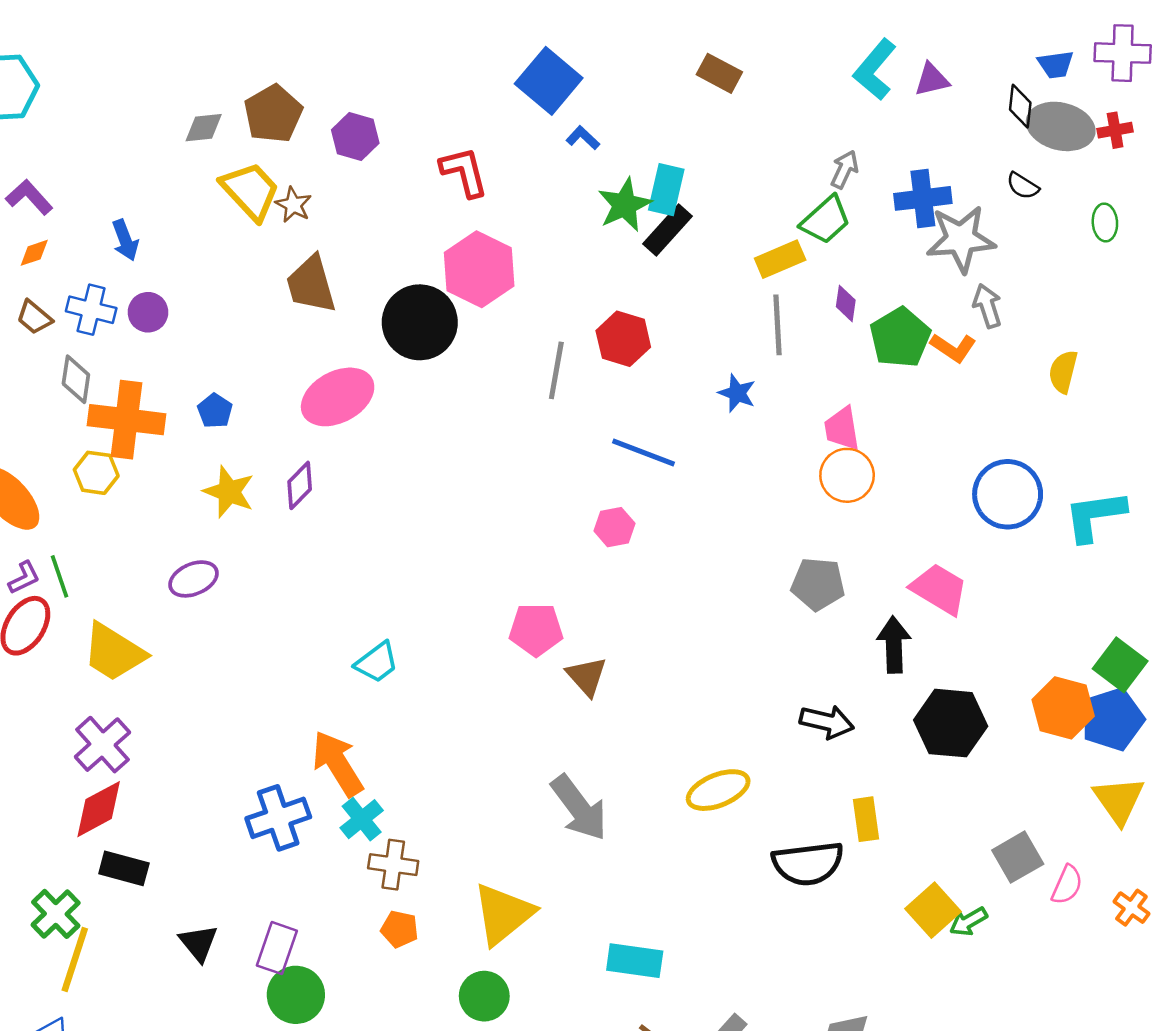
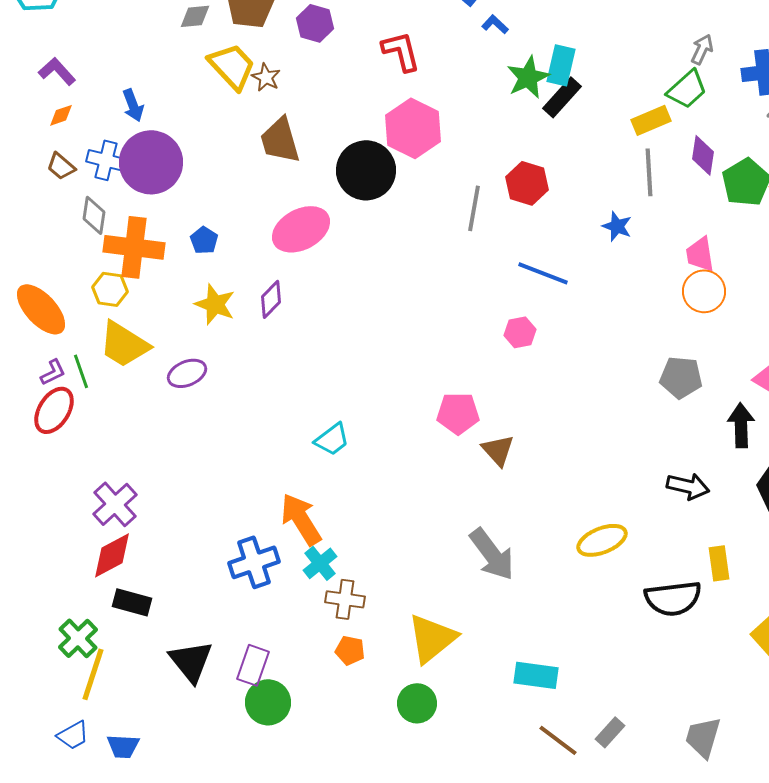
purple diamond: (846, 303) -> (703, 155), size x1.4
purple circle: (148, 312) -> (151, 162), size x2.0
yellow trapezoid: (114, 652) -> (124, 344), moved
black triangle: (199, 943) -> (191, 661), size x1.4

